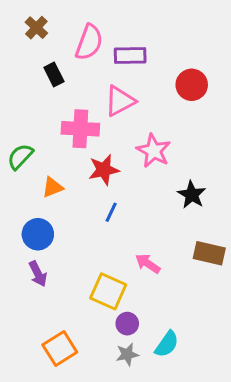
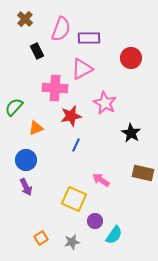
purple circle: (127, 324) -> (95, 221), moved
orange square: (60, 349) -> (41, 238), size x0.6
gray star: (127, 354) -> (72, 242), moved

